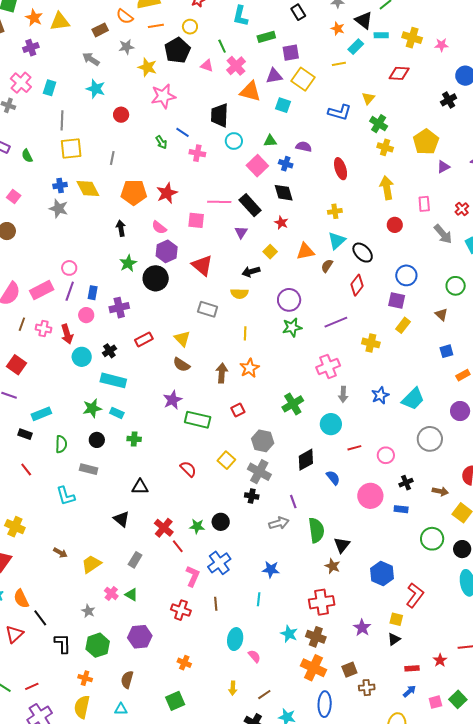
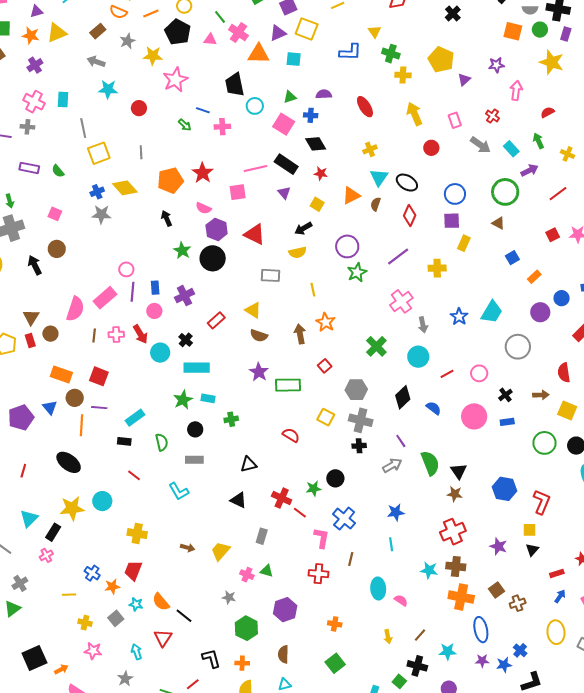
green circle: (456, 286) -> (505, 192), size x1.4
brown line: (216, 604) -> (351, 559), turned 32
black L-shape: (63, 643) -> (211, 658), moved

